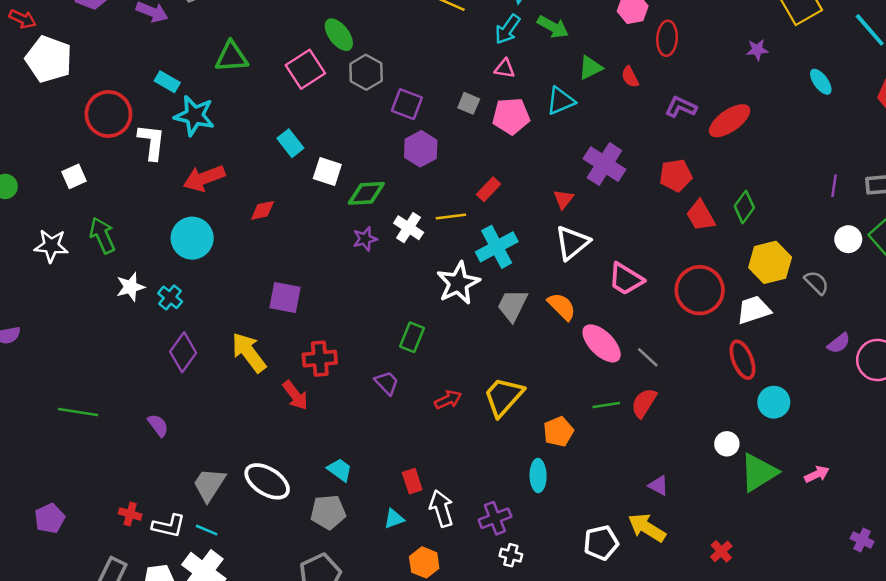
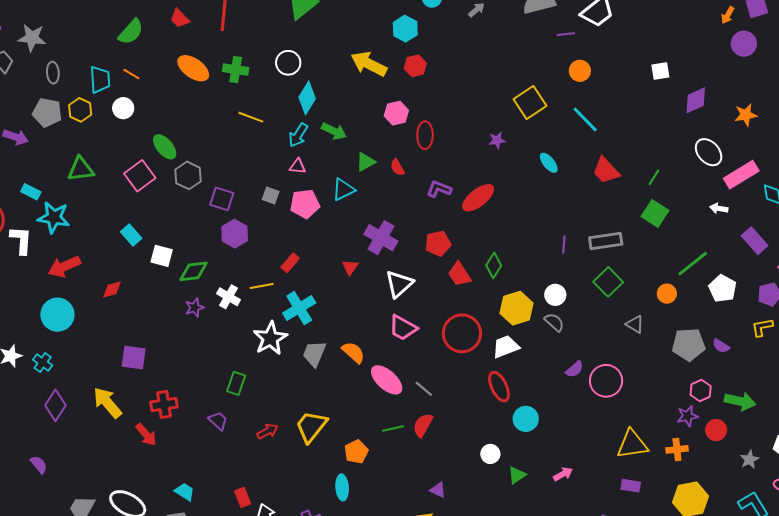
white circle: (848, 239) -> (555, 295), moved
white triangle: (572, 243) -> (399, 284), moved
green triangle: (759, 472) -> (517, 475), size x0.6

